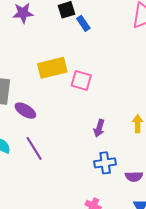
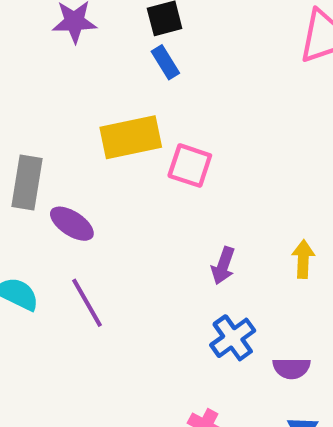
blue rectangle: (83, 23) -> (165, 62), moved
blue cross: (105, 163) -> (233, 338), turned -30

